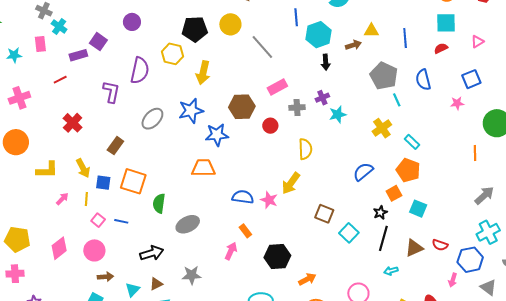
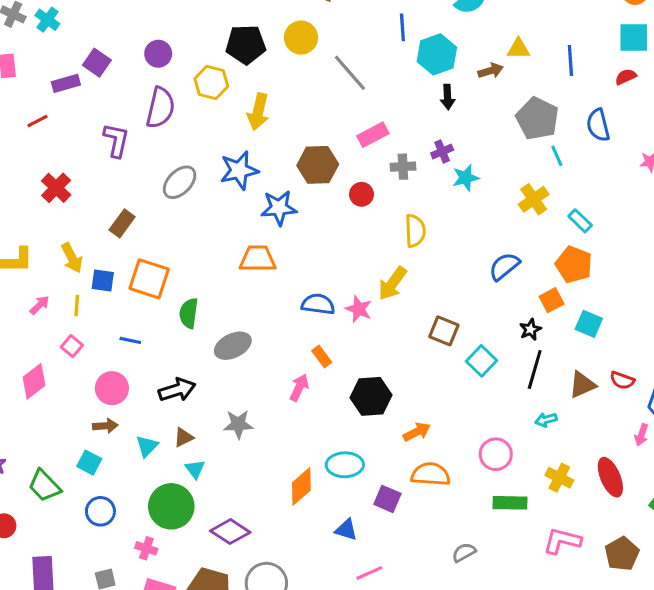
purple circle: (132, 22) -> (158, 54), moved
cyan cross: (59, 27) -> (47, 20), moved
pink square: (98, 220) -> (72, 346), moved
pink circle: (94, 250) -> (112, 388), moved

